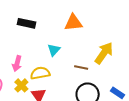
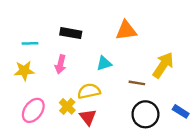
cyan triangle: (54, 50) -> (104, 63), turned 32
pink arrow: (17, 63) -> (60, 64), moved

